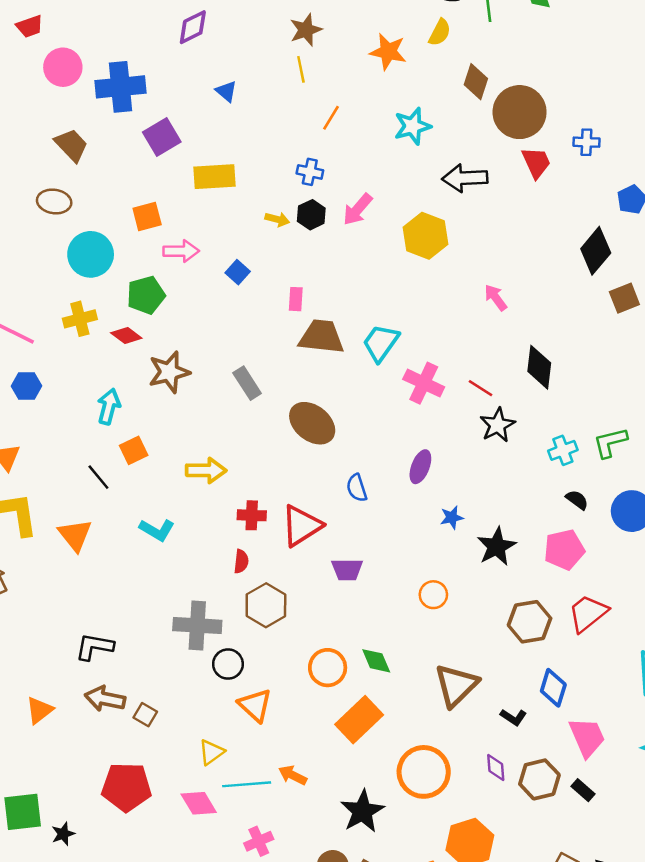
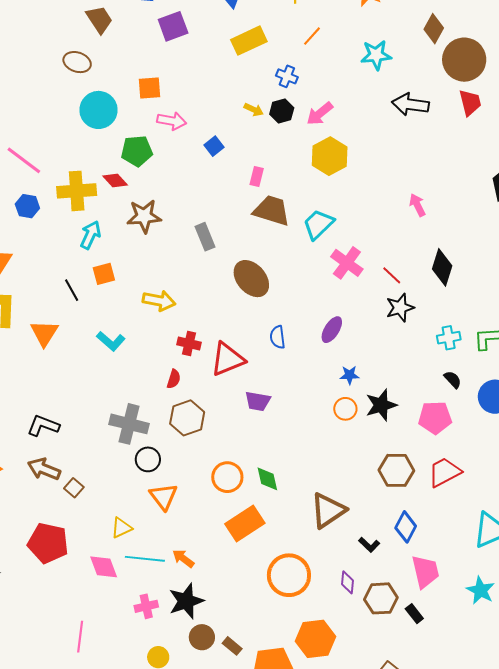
yellow rectangle: (214, 177) -> (249, 41), moved, turned -32
yellow hexagon: (426, 236) -> (330, 156), moved
yellow cross: (80, 319) -> (77, 191), moved, size x1.4
orange circle: (433, 595) -> (345, 409), moved
black star: (362, 811) -> (186, 601), moved

